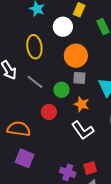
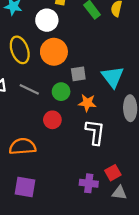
orange circle: (76, 56) -> (54, 52), moved
white L-shape: (83, 130) -> (95, 132), turned -125
purple square: (25, 158) -> (25, 187), moved

